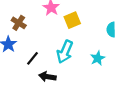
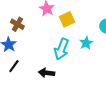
black line: (32, 58) -> (14, 66), moved
cyan star: (98, 58) -> (86, 43), moved

